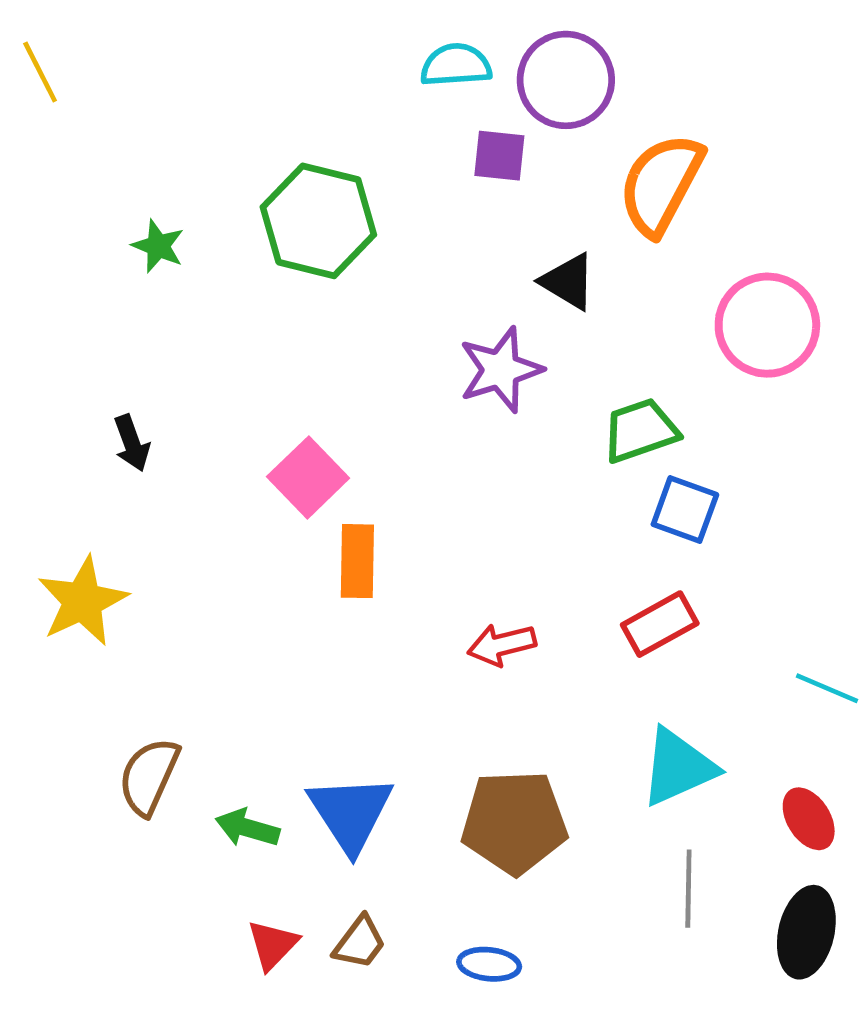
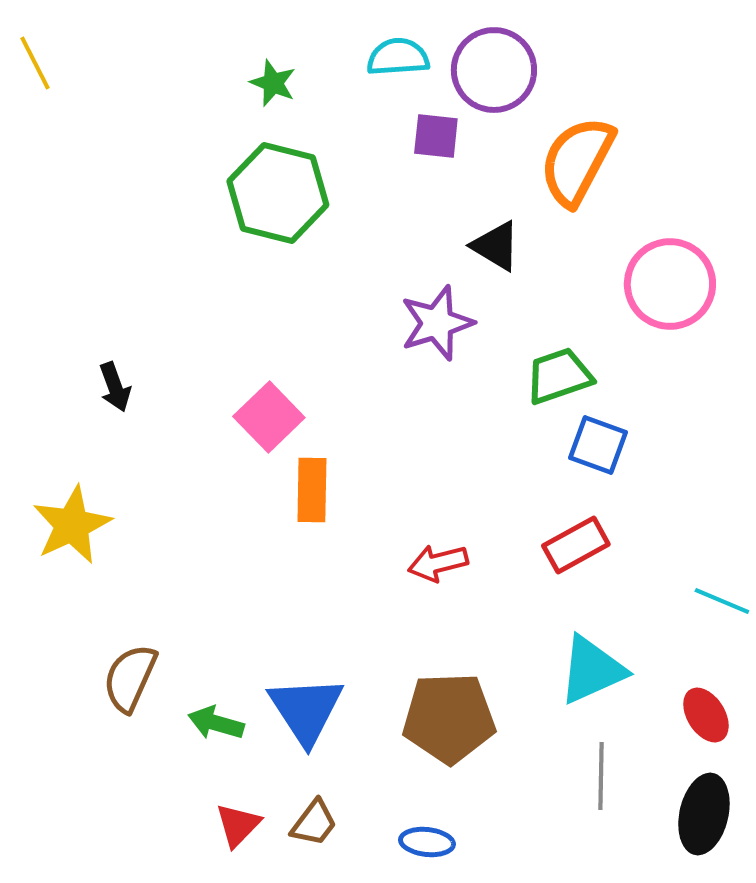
green star: (158, 246) -> (273, 83), moved

